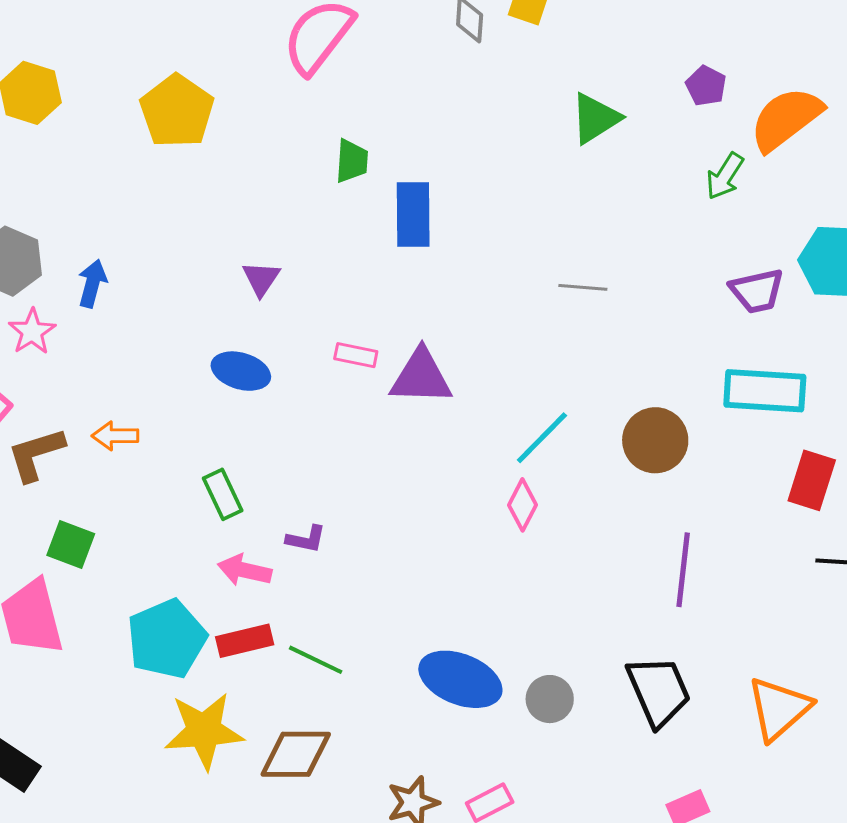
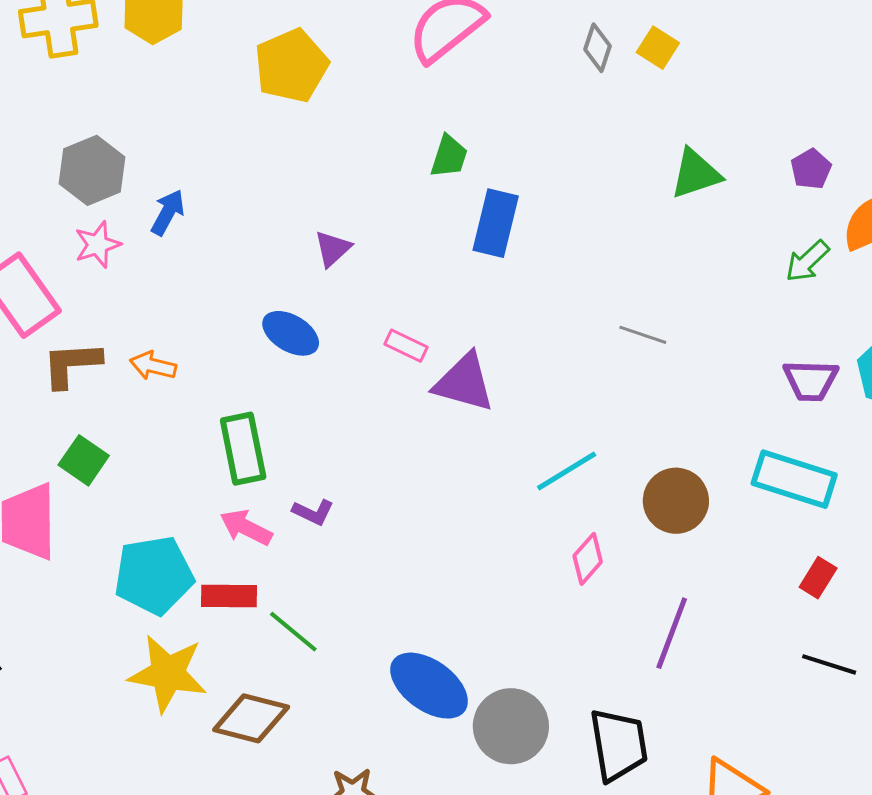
red rectangle: (812, 480) -> (818, 578), size x0.7
green rectangle: (223, 494) -> (243, 449), size x1.4
pink diamond: (522, 505) -> (588, 559), moved
gray circle: (550, 699) -> (511, 726), size x1.6

